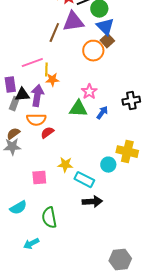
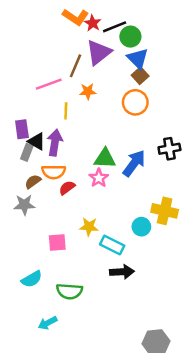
purple triangle: (73, 22) -> (99, 52), turned -30
orange circle: (93, 51) -> (135, 102), moved
pink line: (32, 63) -> (49, 84), moved
orange star: (52, 80) -> (88, 91), moved
pink star: (89, 92) -> (99, 178), moved
black triangle: (22, 95) -> (37, 141), turned 35
blue arrow: (102, 113) -> (134, 163), size x1.6
brown semicircle: (13, 134) -> (33, 182), moved
green semicircle: (49, 218) -> (69, 291), turned -75

